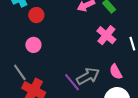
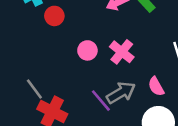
pink cross: (106, 35) -> (122, 52), moved
pink circle: (33, 45) -> (87, 50), moved

